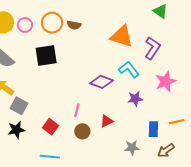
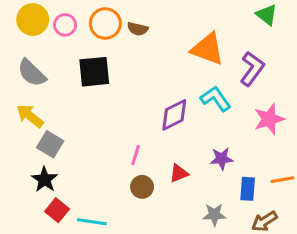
purple diamond: (102, 82) -> (174, 115), turned -50
purple star: (135, 99) -> (222, 159), moved
red square: (50, 127) -> (57, 210), moved
black star: (16, 130) -> (45, 180), turned -30

